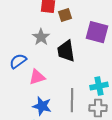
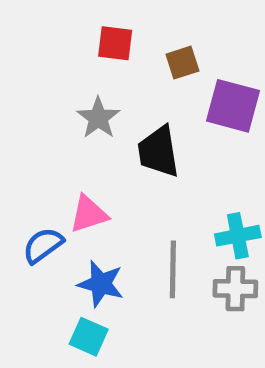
brown square: (65, 15) -> (182, 63), moved
blue semicircle: (18, 61) -> (43, 245), moved

